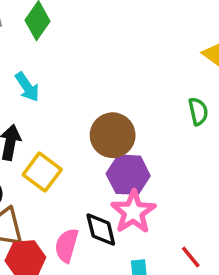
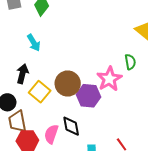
brown circle: (113, 135) -> (68, 83), moved
pink star: (133, 212) -> (109, 79), moved

